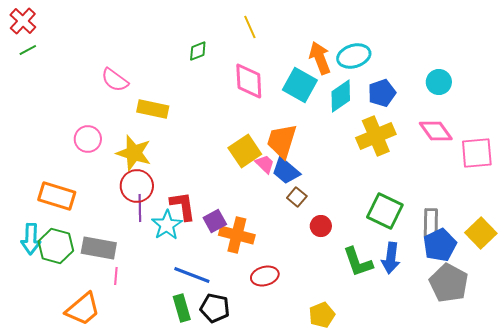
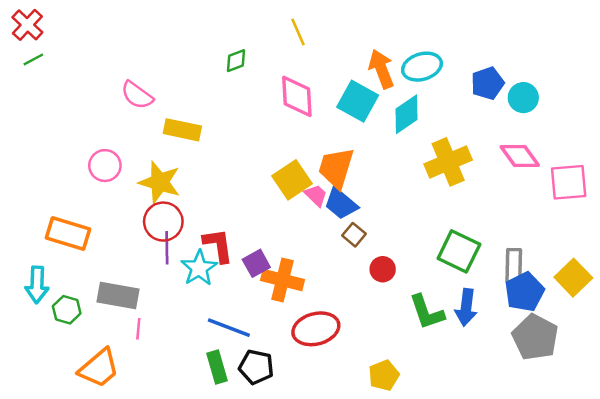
blue pentagon: (382, 93) -> (488, 83), moved
green hexagon: (56, 246) -> (67, 310), moved, size x0.7
red ellipse: (265, 276) -> (316, 329), size x1.4

